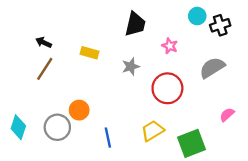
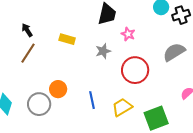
black arrow: (44, 42) -> (27, 30), turned 32
pink star: (170, 46) -> (128, 34), moved
blue line: (108, 138) -> (92, 100), moved

